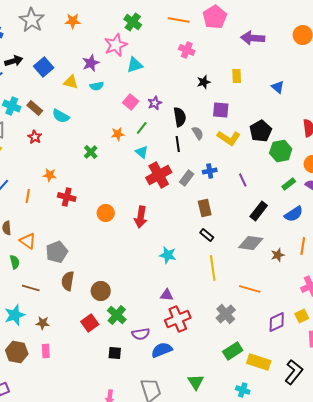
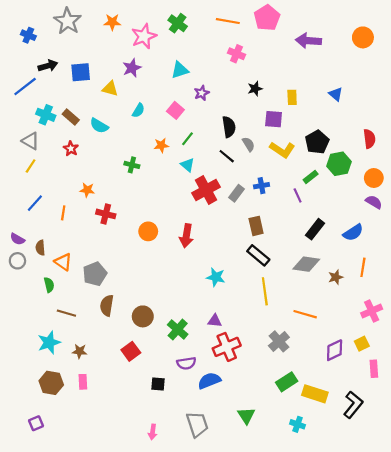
pink star: (116, 45) -> (144, 36), moved
blue square: (44, 67) -> (81, 72), turned 36
yellow rectangle: (237, 76) -> (292, 97), moved
cyan semicircle: (97, 86) -> (138, 110), moved, turned -48
purple star: (155, 103) -> (202, 93), moved
black line: (178, 144) -> (227, 156), turned -42
green cross: (91, 152) -> (132, 165), turned -32
green rectangle: (289, 184) -> (311, 177), moved
black rectangle: (207, 235) -> (258, 255), size x1.5
green cross: (117, 315) -> (178, 329), moved

